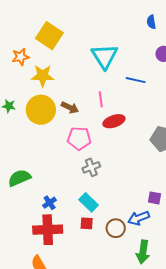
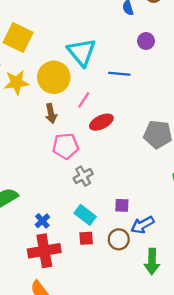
pink line: (101, 99) -> (84, 100), turned 49
brown arrow: (70, 108) -> (51, 113), turned 60
yellow circle: (41, 110) -> (54, 77), moved
purple square: (155, 198) -> (122, 205), moved

